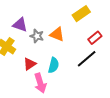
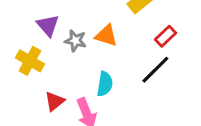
purple triangle: (20, 25) -> (48, 25), turned 35
red triangle: (30, 64) -> (55, 101), moved

